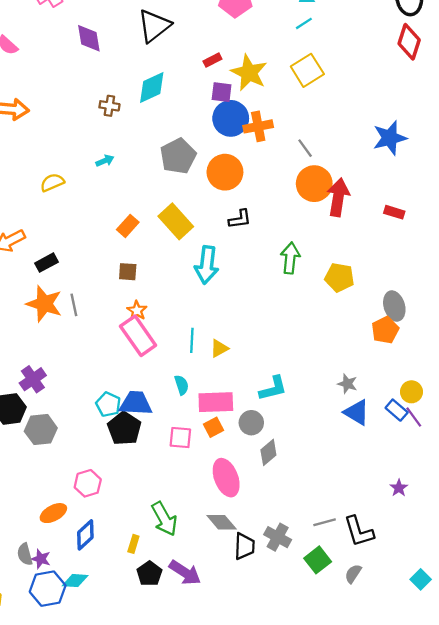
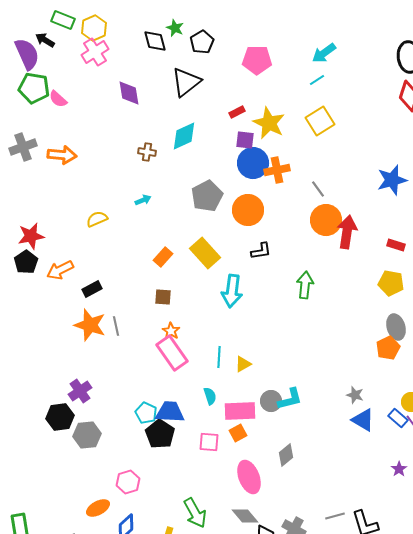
yellow pentagon: (339, 277) -> (391, 283), moved
gray circle: (251, 423) -> (271, 401), moved
purple star: (399, 488) -> (399, 469), moved

